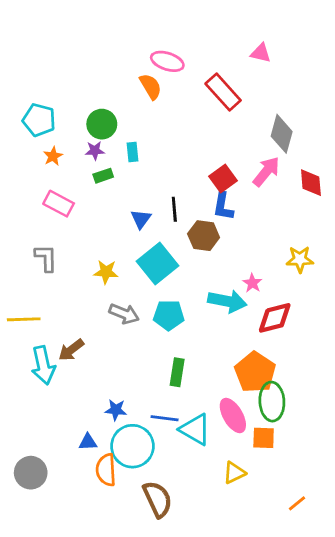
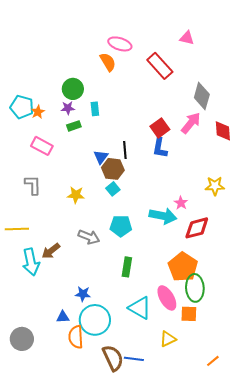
cyan pentagon: (39, 120) -> (22, 107), moved
brown hexagon: (204, 236) -> (113, 169), moved
cyan square: (158, 264) -> (113, 189), size x0.5
gray arrow: (124, 314) -> (89, 237), moved
blue line: (165, 418) -> (134, 359), moved

